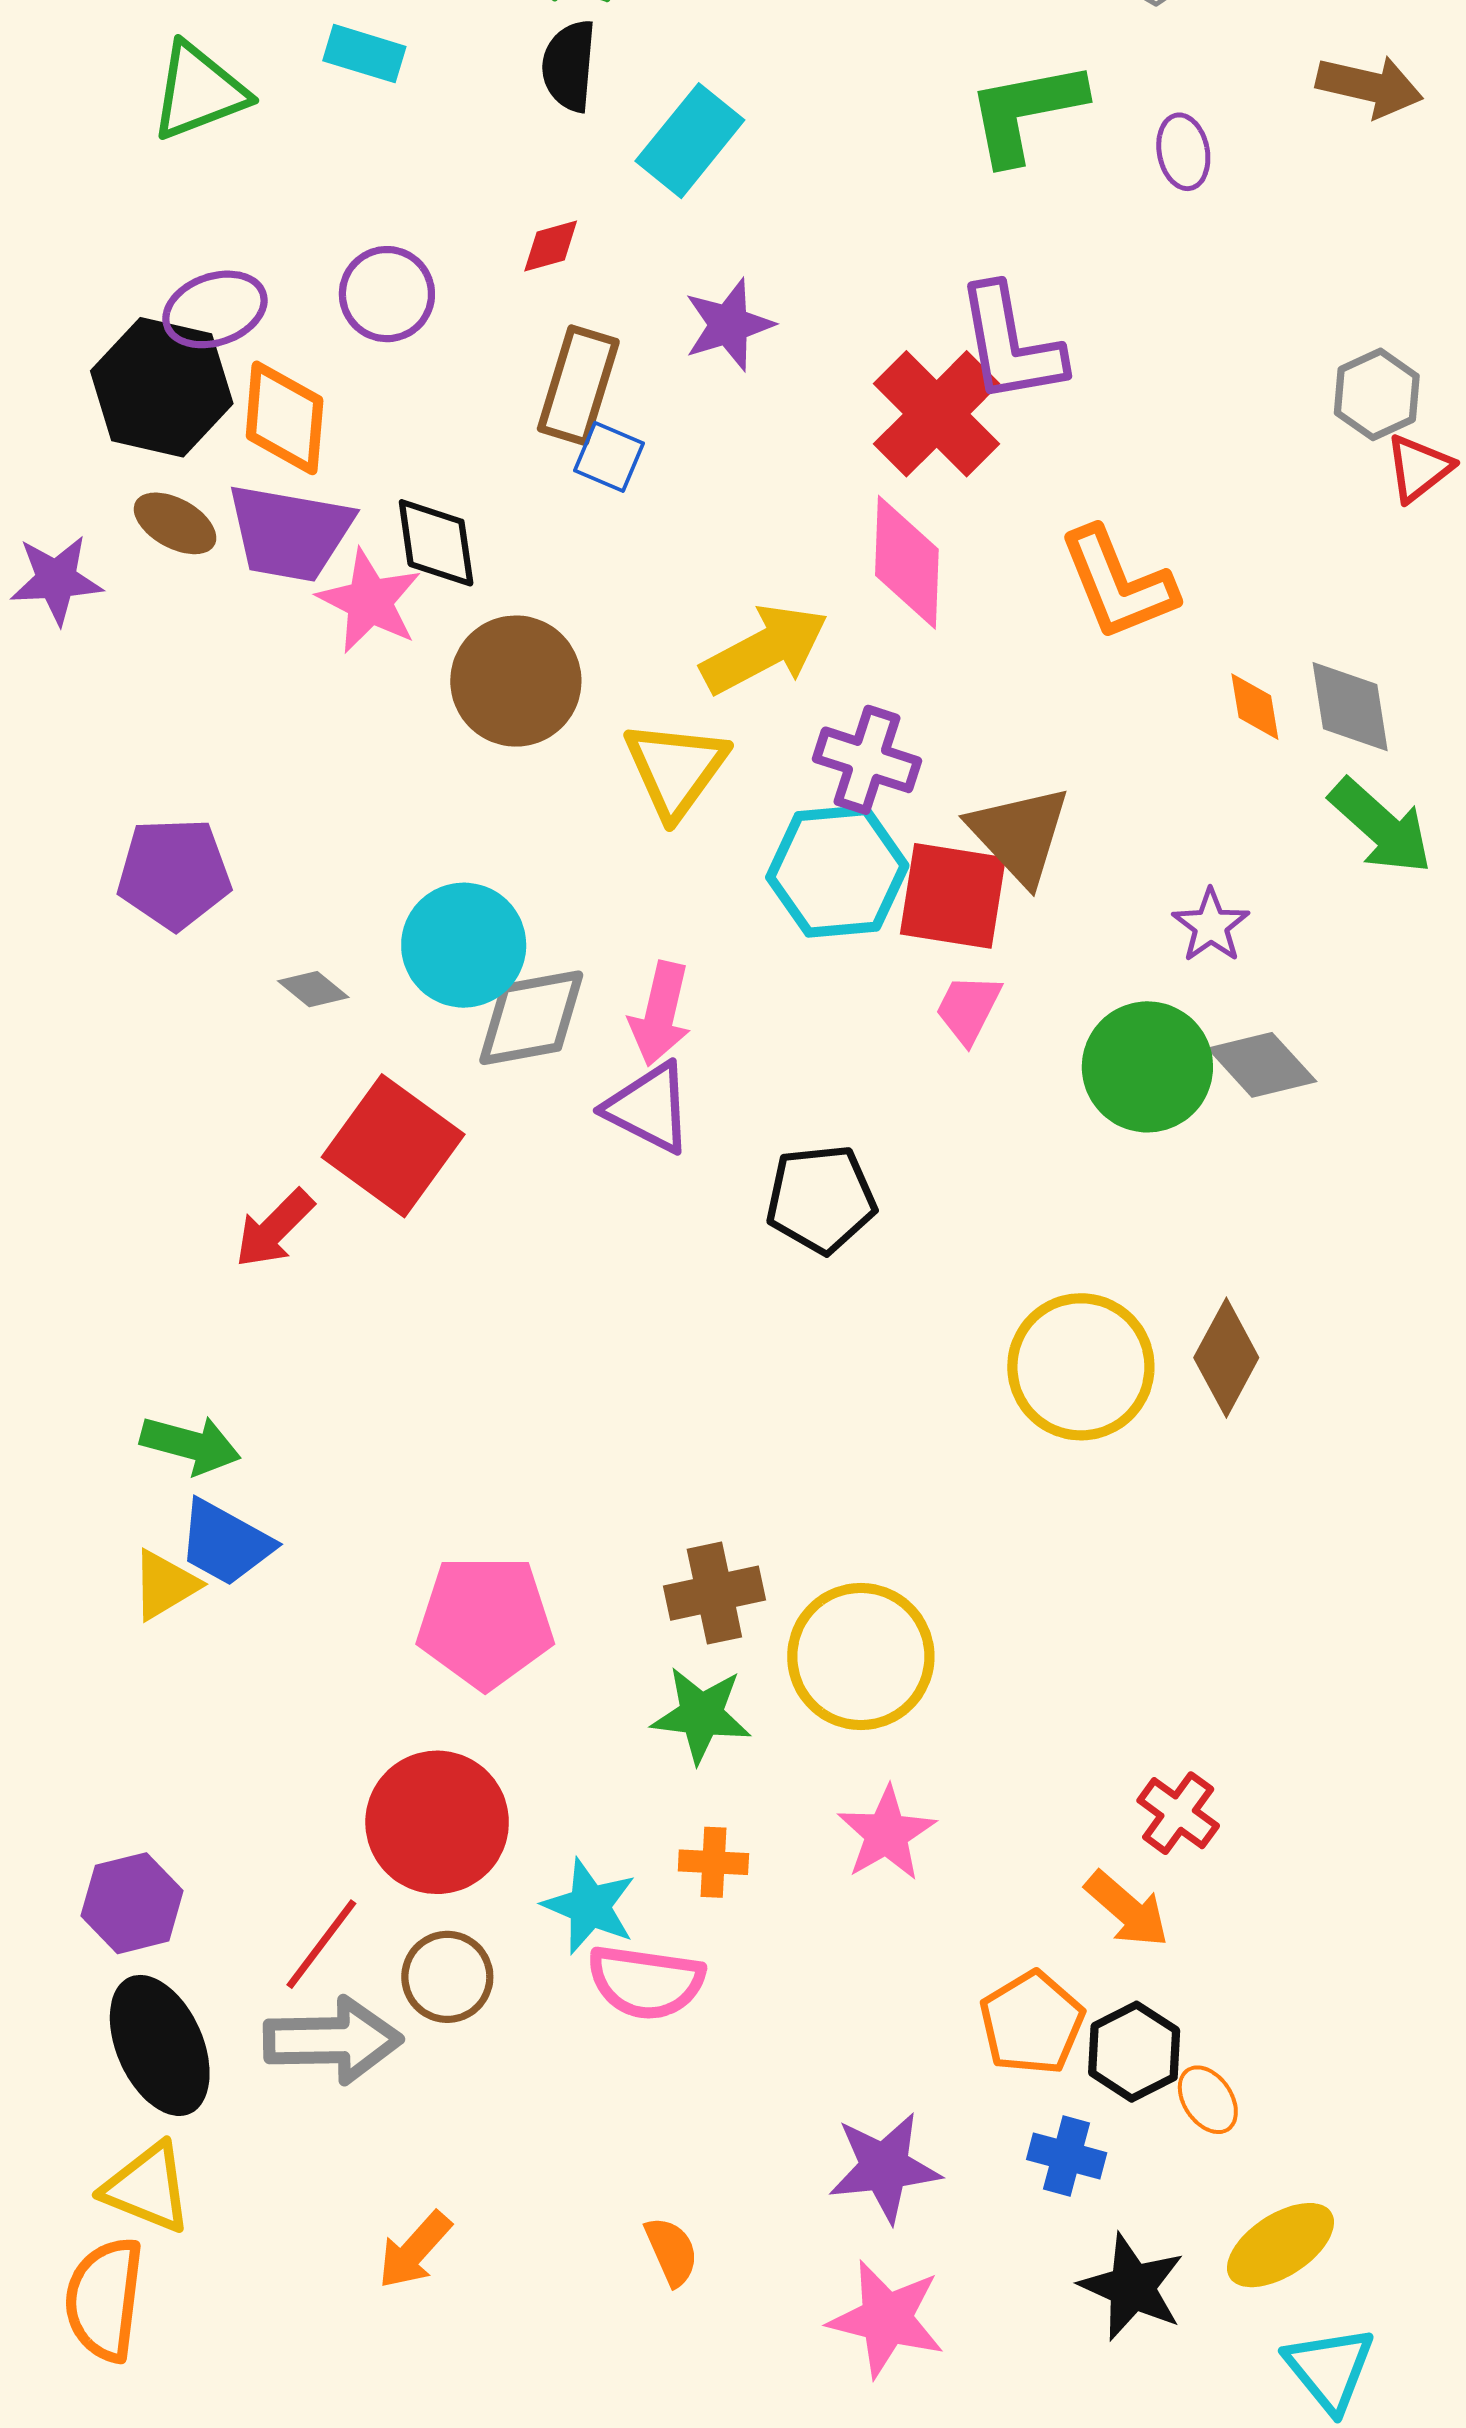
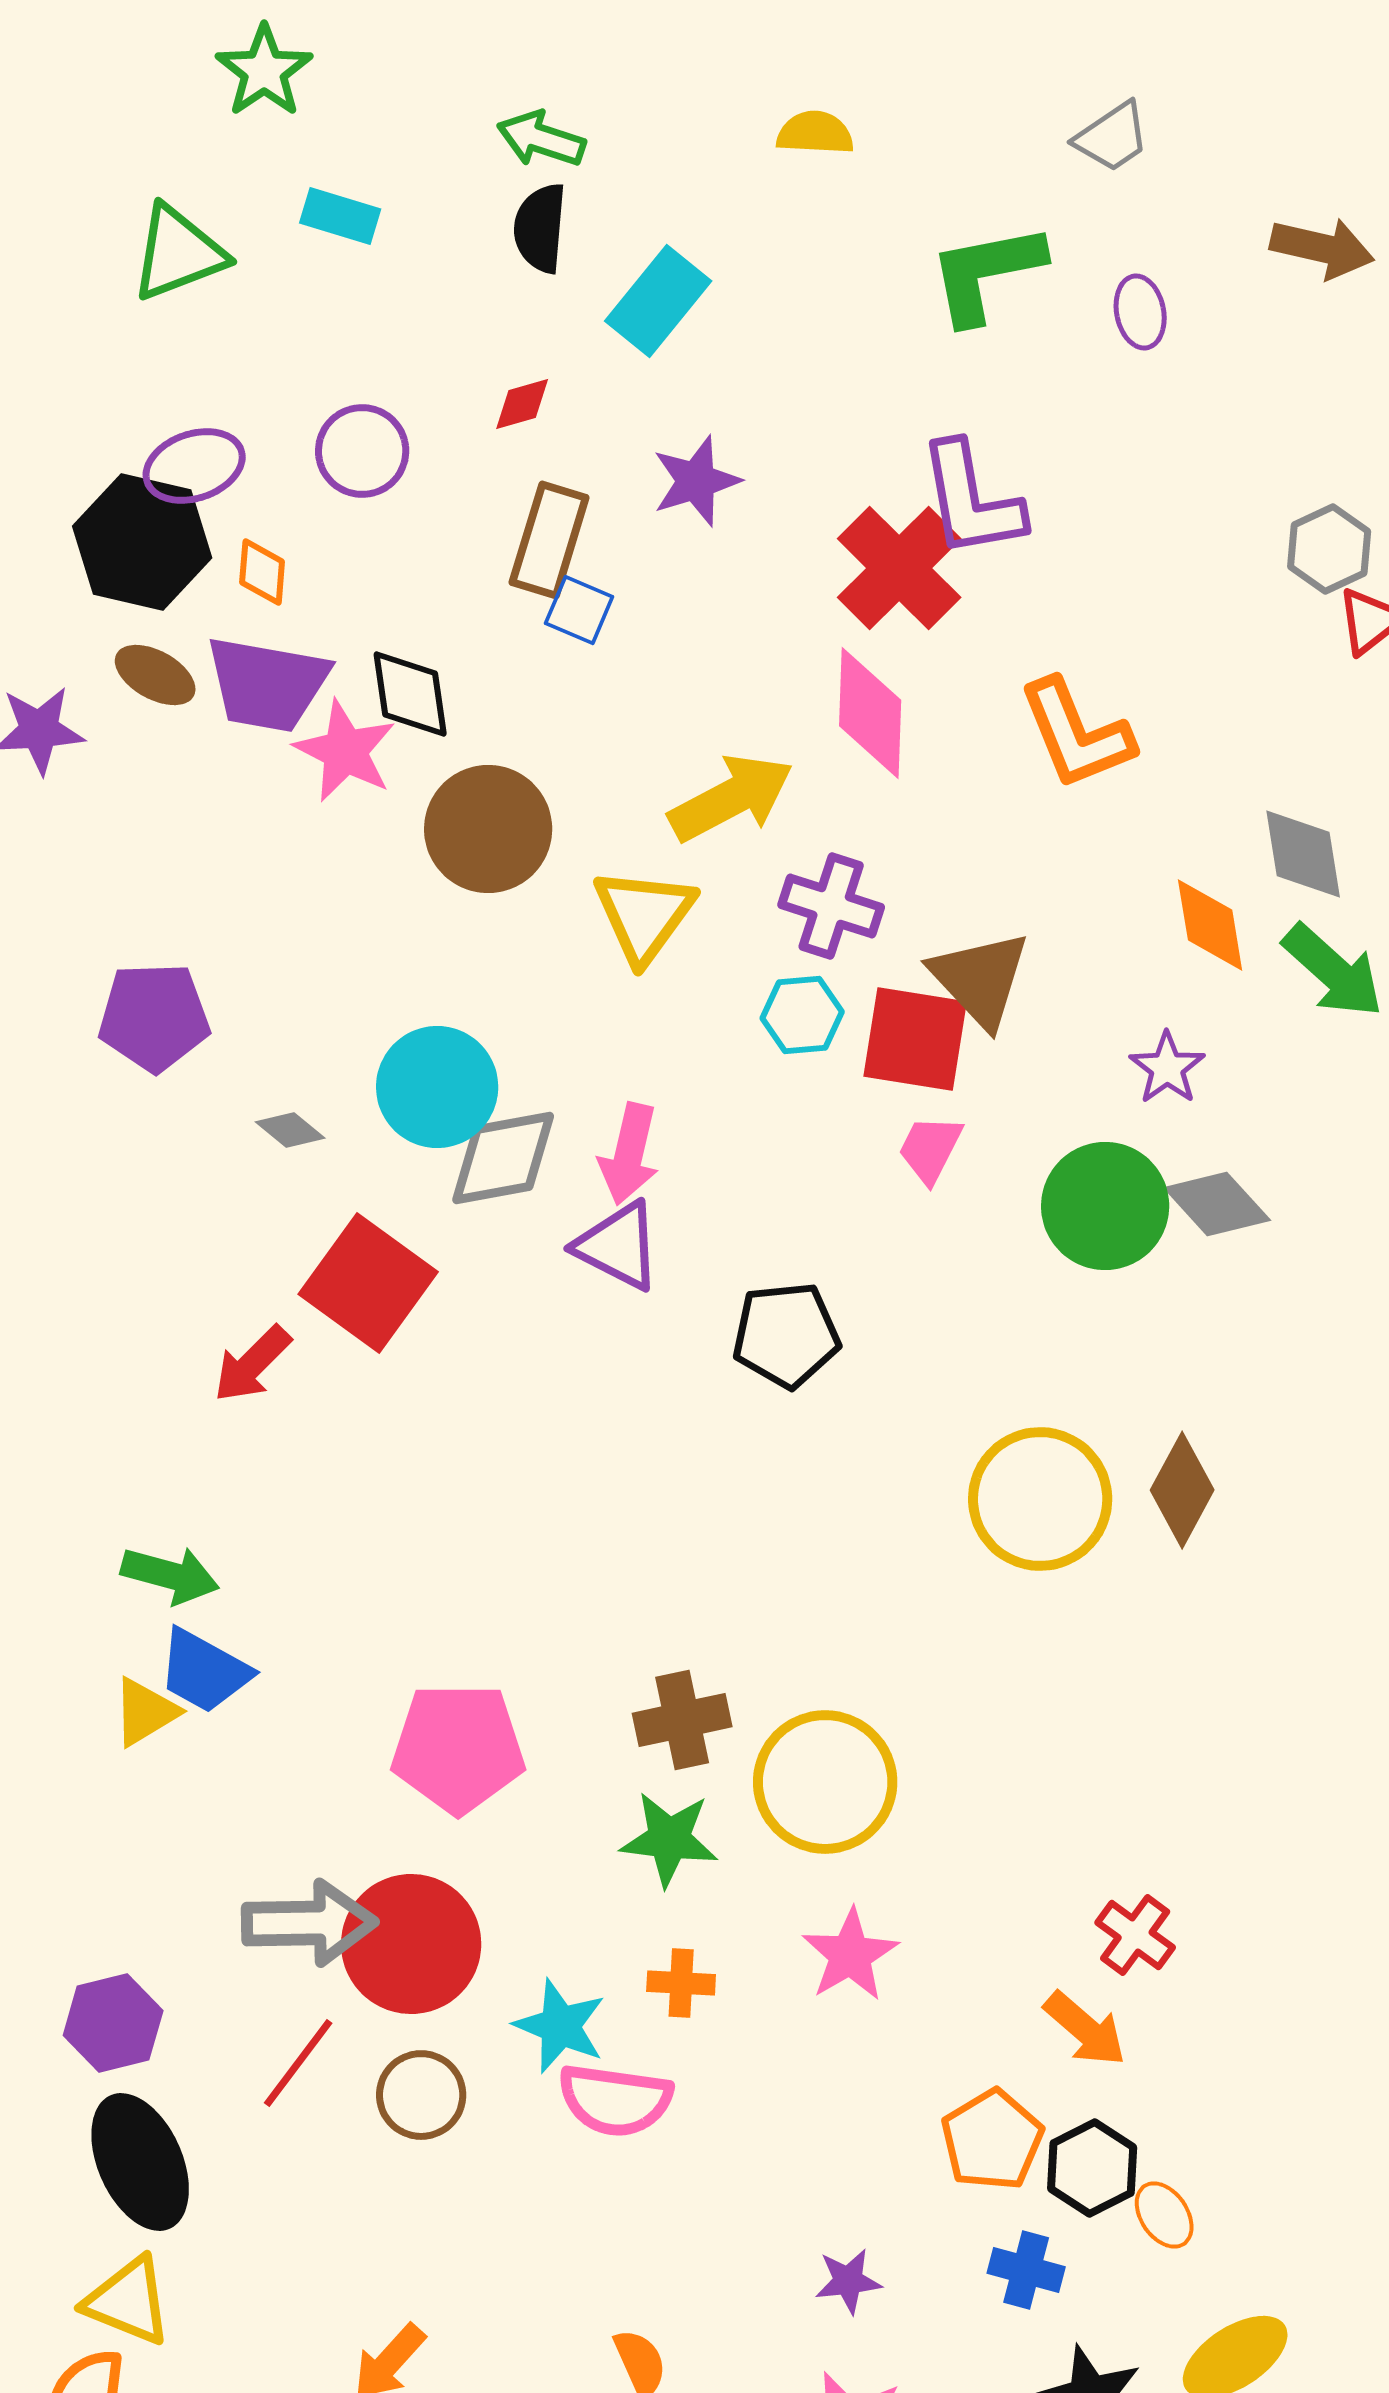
orange diamond: (285, 418) -> (262, 572), size x0.6
orange diamond: (1255, 707) -> (1210, 925), moved, size x1.4
cyan hexagon: (837, 871) -> (802, 1015), size x0.6
gray arrow: (333, 2040) -> (309, 1923), moved
purple star: (884, 2167) -> (848, 2281), size x0.6

